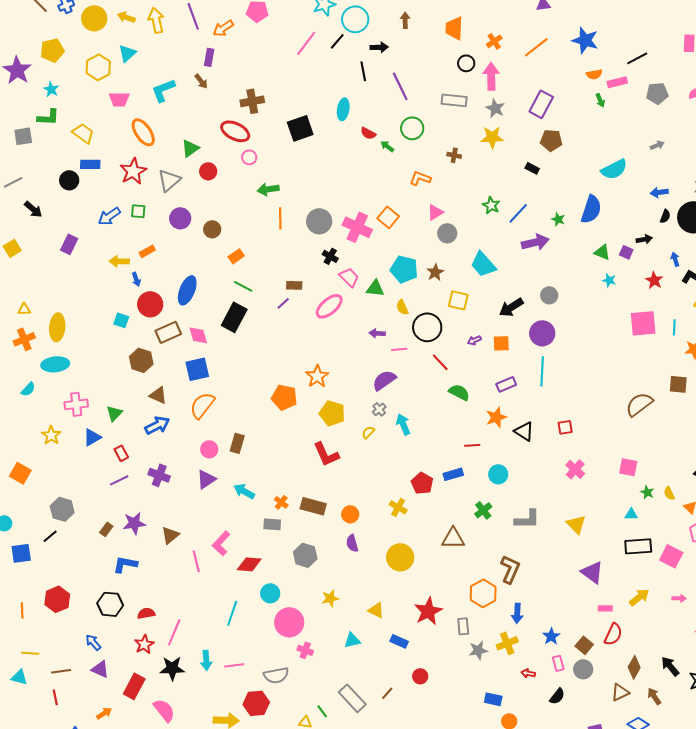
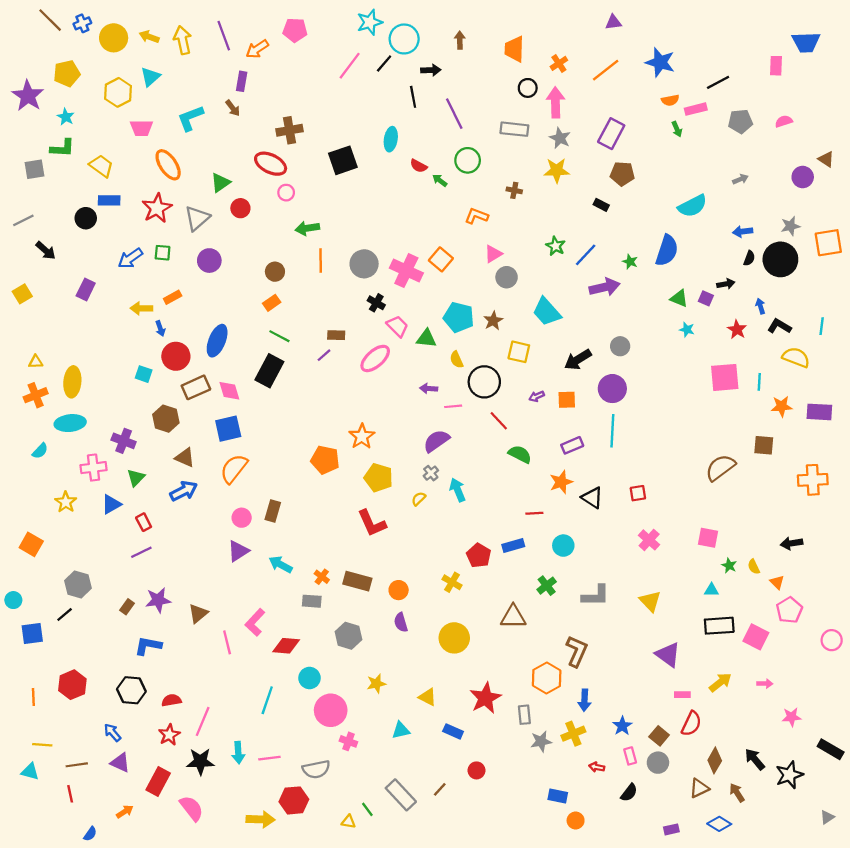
brown circle: (212, 229) -> (275, 272), moved
purple cross: (159, 475) -> (124, 441), moved

